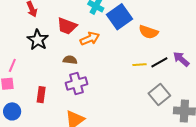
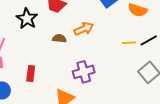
orange arrow: (90, 39) -> (84, 29), moved
purple cross: (76, 83) -> (84, 72), moved

